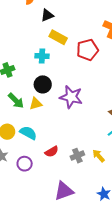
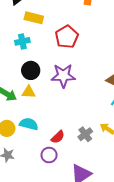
red pentagon: (87, 50) -> (67, 37), moved
yellow triangle: (36, 104) -> (29, 92), turned 32
purple circle: (25, 164) -> (49, 155), moved

